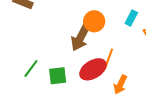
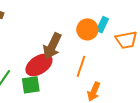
orange circle: (94, 21) -> (87, 29), moved
red ellipse: (93, 69) -> (39, 65), moved

